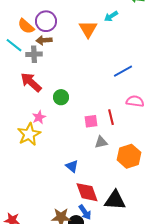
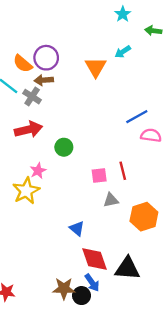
gray cross: (34, 54) -> (32, 97), turned 35
red arrow: (31, 82) -> (29, 130), turned 125
pink semicircle: (135, 101) -> (151, 135), moved

